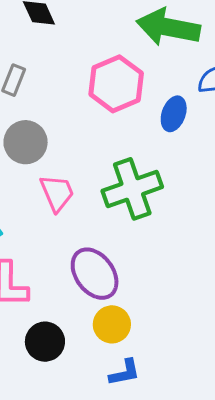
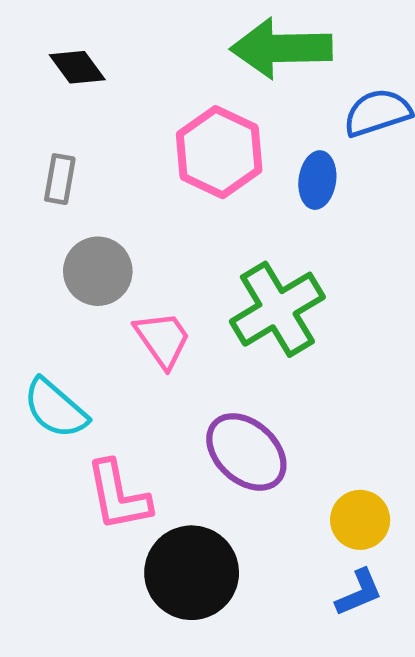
yellow circle: (112, 324) -> (360, 520), moved
black circle: (45, 342) -> (192, 573), size x1.5
blue L-shape: (125, 373) -> (359, 593), moved

